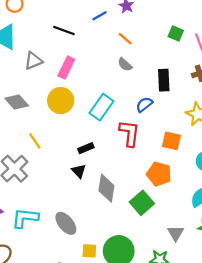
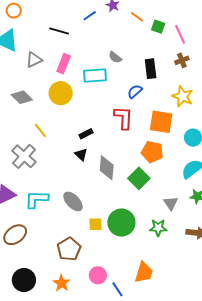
orange line: (125, 39) -> (137, 17), moved
cyan rectangle: (101, 107) -> (95, 75), moved, turned 55
orange square: (171, 141) -> (161, 122), size x1.4

